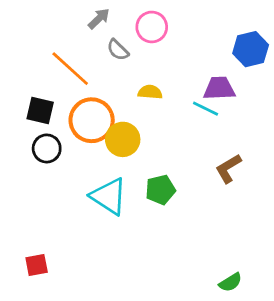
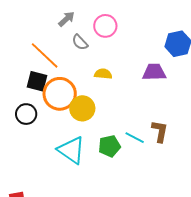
cyan line: (206, 109) -> (135, 138), moved
black square: (40, 110) -> (37, 81), moved
brown L-shape: (228, 168) -> (160, 131), turned 130

